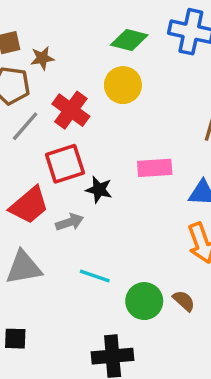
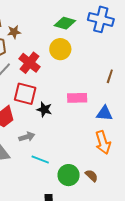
red square: (65, 164) -> (25, 94), turned 30
gray arrow: (70, 222) -> (27, 137), moved

